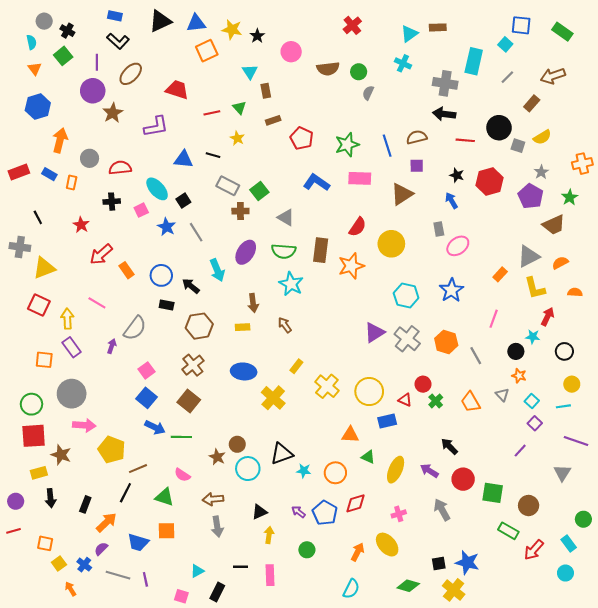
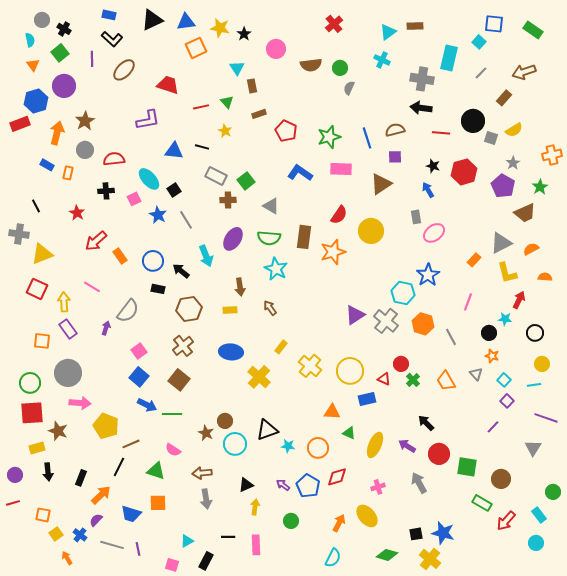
purple circle: (93, 91) -> (64, 86), moved
brown star: (113, 113) -> (85, 121), moved
red rectangle: (19, 172) -> (20, 124), moved
cyan hexagon: (406, 295) -> (403, 293), moved

